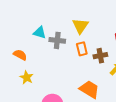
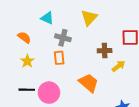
gray cross: (57, 40) -> (63, 38), moved
orange rectangle: (82, 49) -> (59, 58), moved

